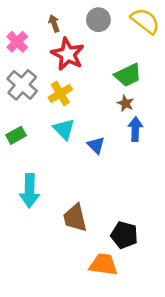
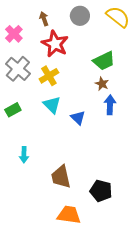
cyan arrow: (30, 191) -> (24, 155), size x0.6
orange trapezoid: (103, 265) -> (69, 215), moved

